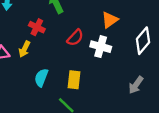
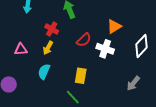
yellow arrow: (25, 49) -> (48, 48), moved
cyan semicircle: (41, 78) -> (44, 72), moved

